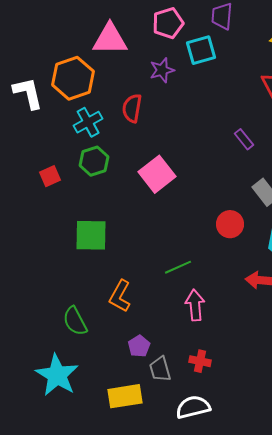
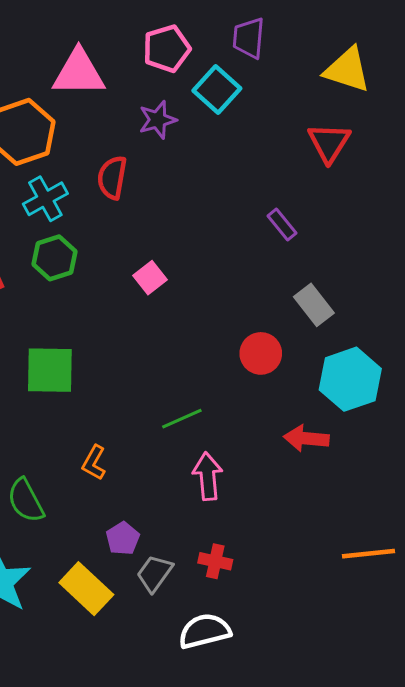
cyan square: (201, 50) -> (217, 89), turned -32
pink square: (157, 174) -> (150, 278), size x0.6
orange L-shape: (120, 296) -> (94, 463), size x0.7
gray trapezoid: (160, 369) -> (155, 573), turned 52
yellow rectangle: (125, 396) -> (86, 589), moved, turned 52

